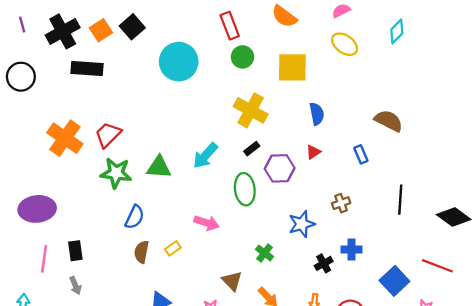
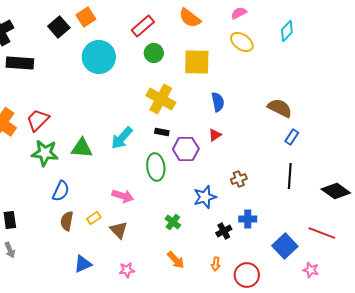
red rectangle: (230, 26) -> (143, 26), turned 70
orange square: (101, 30) -> (86, 17), moved
black rectangle: (252, 149) -> (162, 132), turned 48
blue rectangle: (361, 154) -> (292, 137), moved, turned 56
brown triangle: (232, 281) -> (119, 230), moved

